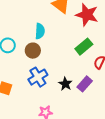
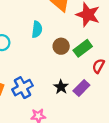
brown circle: (33, 51) -> (61, 46), moved
blue cross: (38, 77) -> (22, 88), moved

